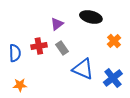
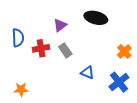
orange cross: (114, 41) -> (124, 52), moved
blue semicircle: (15, 53) -> (18, 38), moved
blue triangle: (83, 69) -> (87, 73), size x0.6

